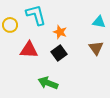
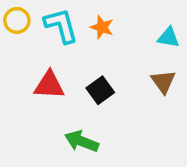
yellow circle: (10, 25) -> (17, 20), moved
orange star: (60, 32) -> (102, 27), moved

